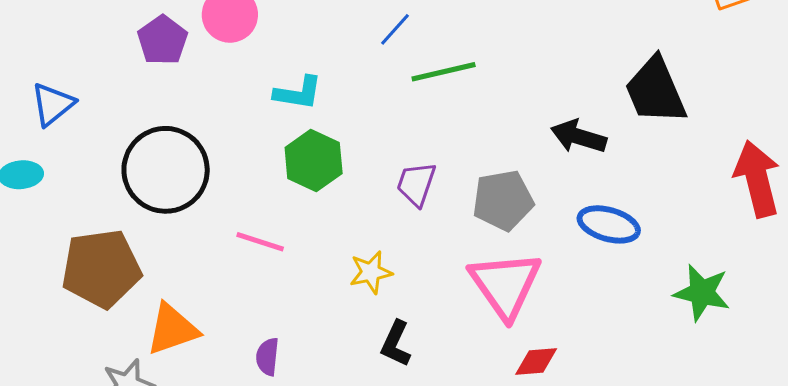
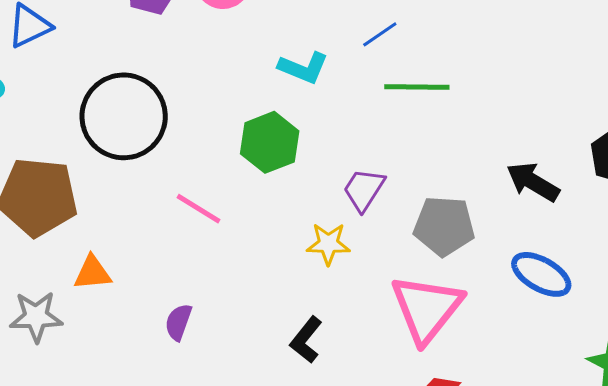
cyan L-shape: (298, 93) -> (303, 68), moved
yellow star: (371, 272) -> (328, 244), moved
orange triangle: (172, 329) -> (92, 273), size x0.7

